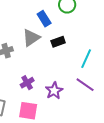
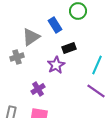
gray triangle: (31, 38) -> (31, 37), moved
purple star: (54, 91) -> (56, 65), moved

